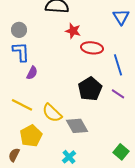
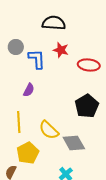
red star: (73, 31) -> (61, 50), moved
blue L-shape: (21, 52) -> (37, 59), moved
yellow line: (22, 105) -> (19, 122), turned 60

